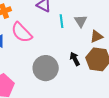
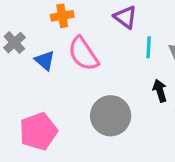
black arrow: (75, 59) -> (160, 91), moved

